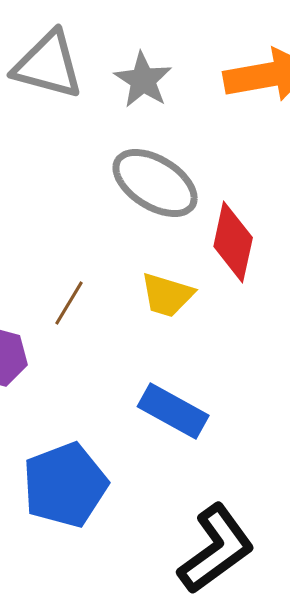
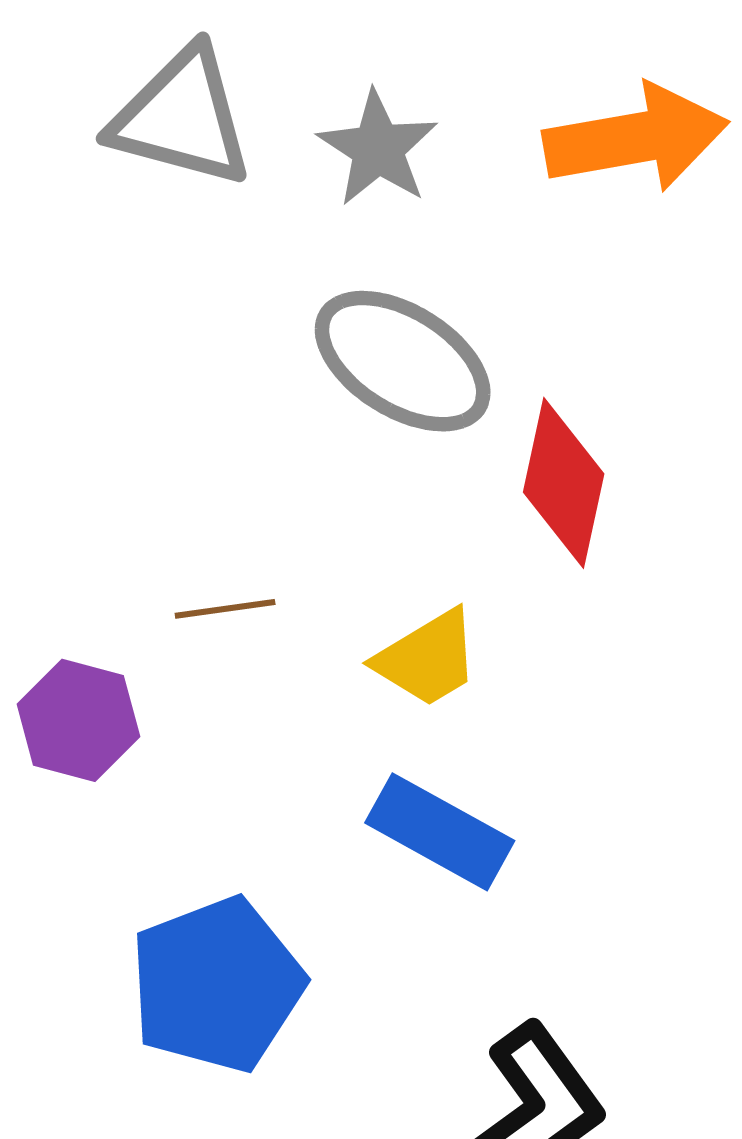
yellow trapezoid: (167, 295) -> (427, 658), moved, turned -48
brown line: (69, 303) -> (225, 609), turned 51

